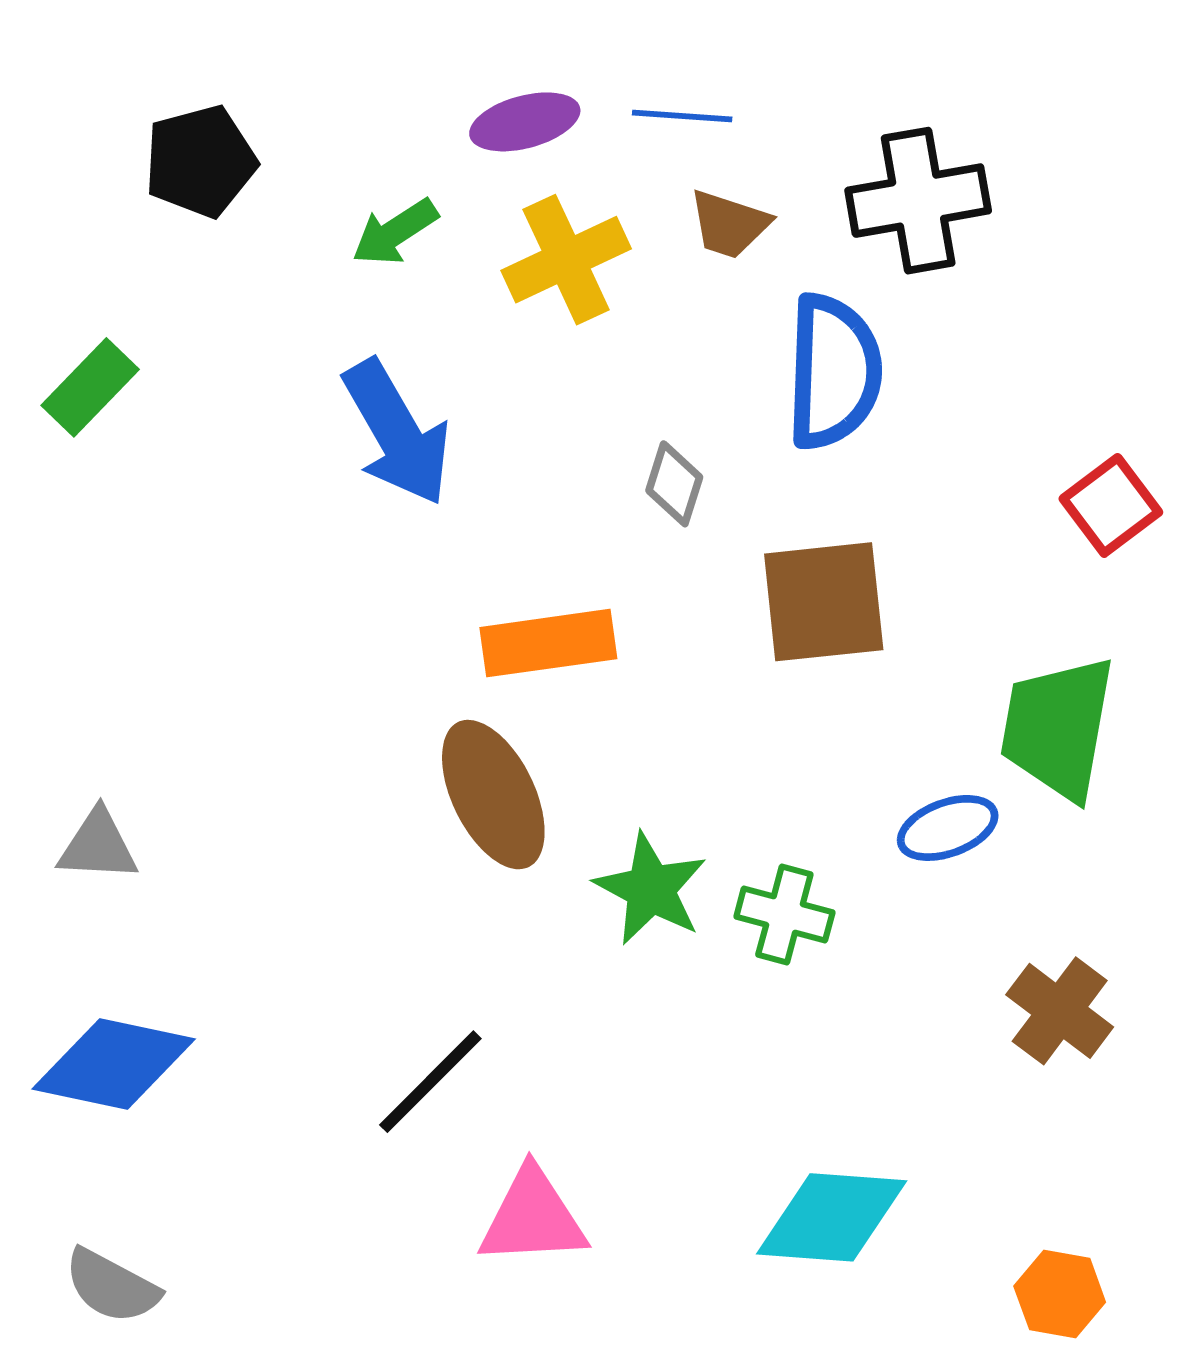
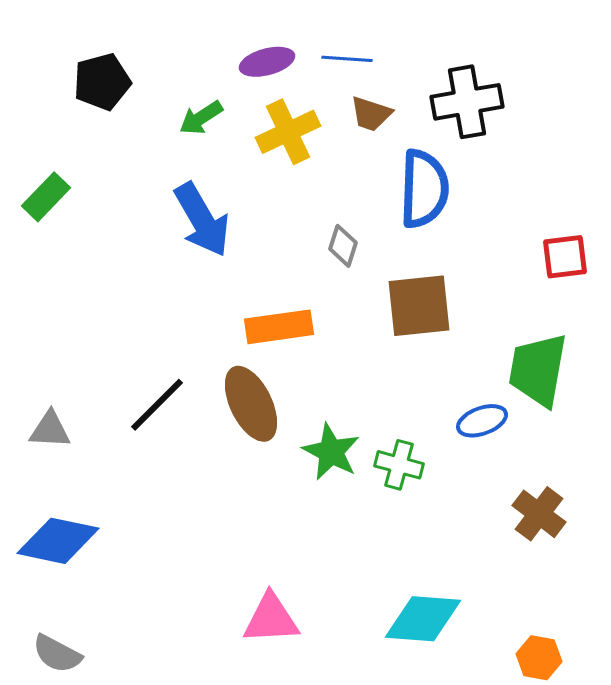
red square: (1111, 505) -> (565, 257), turned 30
black line: (430, 1082) -> (157, 405), moved

